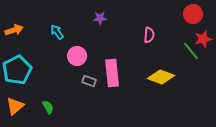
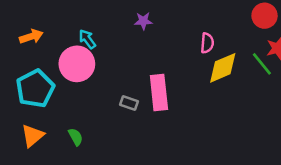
pink circle: (77, 56) -> (77, 64), moved, size x1.4
yellow diamond: (161, 77) -> (223, 68), moved, turned -44

